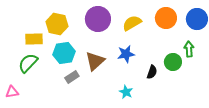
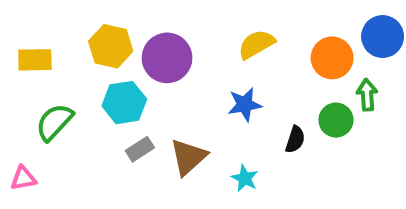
orange circle: (166, 18) -> (332, 58), moved
purple circle: (98, 19) -> (167, 58), moved
yellow rectangle: (34, 39) -> (35, 60), moved
brown triangle: (95, 61) -> (188, 157), moved

